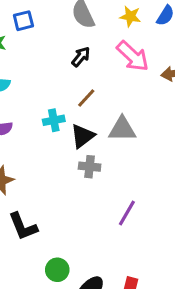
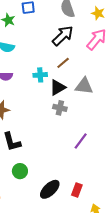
pink arrow: (133, 56) -> (97, 39), turned -100
black arrow: (81, 57) -> (63, 36), size x1.6
green circle: (57, 270) -> (20, 171), moved

